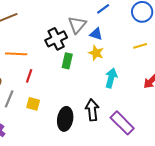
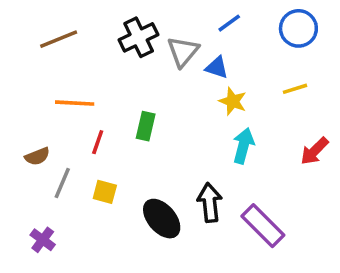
black cross: (56, 39) -> (139, 37), moved
yellow star: (96, 53) -> (233, 101), moved
green rectangle: (67, 61) -> (146, 126), moved
black ellipse: (65, 119) -> (162, 219), turned -50

